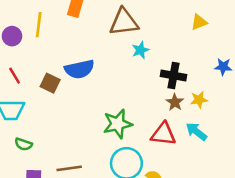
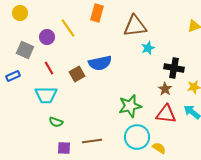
yellow line: (39, 25) -> (68, 28), turned -42
brown square: (50, 83) -> (77, 74), turned 35
brown star: (175, 102) -> (165, 89), moved

